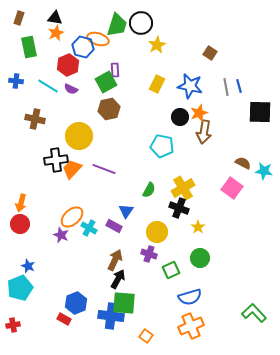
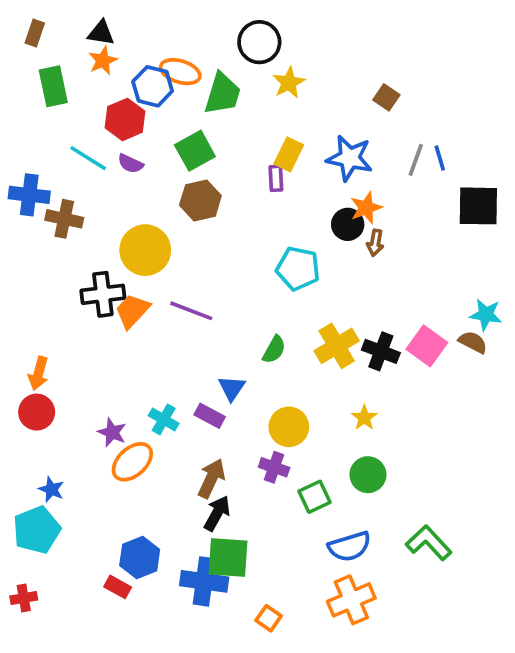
green trapezoid: (117, 25) -> (223, 94), moved
purple rectangle: (115, 70) -> (276, 178), moved
blue cross: (16, 81) -> (29, 195), moved, size x1.5
gray line: (226, 87) -> (416, 160), turned 30
black circle: (180, 117) -> (348, 224), moved
brown arrow: (204, 132) -> (375, 243), size x0.6
brown semicircle: (243, 163) -> (473, 342), moved
black cross: (179, 208) -> (381, 351), moved
orange ellipse: (72, 217) -> (132, 462), moved
green L-shape: (254, 313) -> (429, 543), moved

